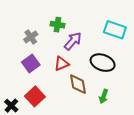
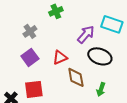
green cross: (57, 25) -> (56, 11), moved, turned -32
purple arrow: (73, 41) -> (86, 34), moved
red square: (35, 96) -> (34, 89), turned 36

